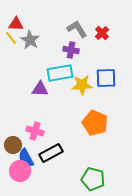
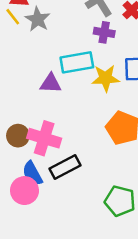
purple cross: (71, 50) -> (104, 32), moved
pink cross: (35, 131) -> (44, 138), size x1.4
brown circle: (13, 145) -> (18, 136), moved

